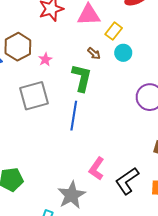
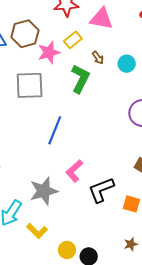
yellow rectangle: (114, 31) -> (73, 40), moved
pink star: (45, 59) -> (49, 52), size x1.6
blue line: (74, 116) -> (55, 130), moved

